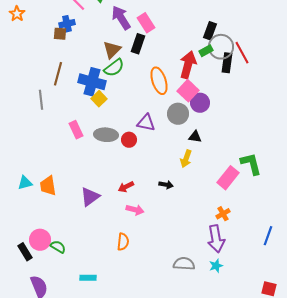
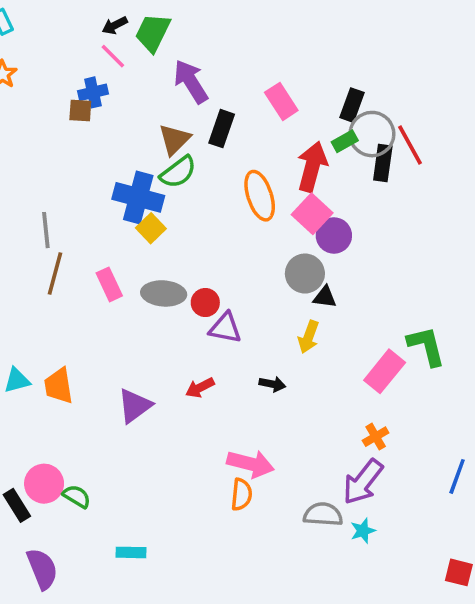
pink rectangle: (146, 23) -> (281, 101), moved
brown line: (58, 74) -> (55, 274), moved
gray circle: (178, 114) -> (305, 274), moved
purple triangle: (146, 123) -> (225, 328), moved
pink arrow: (135, 210) -> (251, 464), moved, size x1.4
purple arrow: (216, 239) -> (363, 482), turned 48
orange semicircle: (123, 242) -> (242, 495), moved
gray semicircle: (184, 264) -> (323, 514), moved

